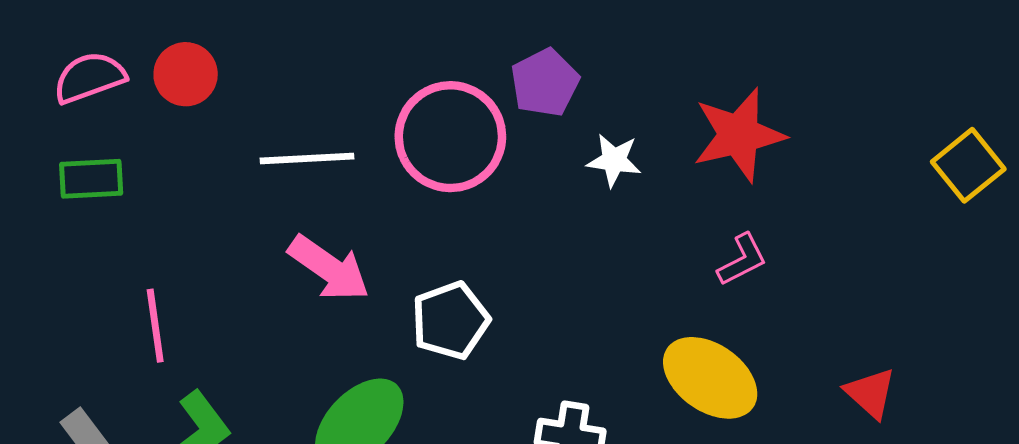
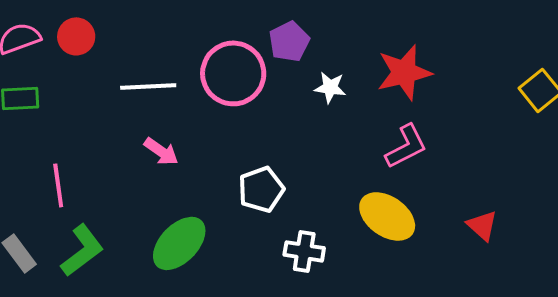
pink L-shape: (742, 260) -> (406, 146), size x1.4
pink arrow: (329, 268) -> (161, 151), size x0.7
white pentagon: (450, 320) -> (261, 189), moved

